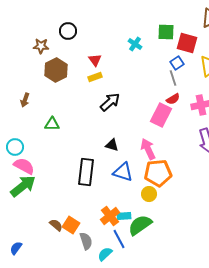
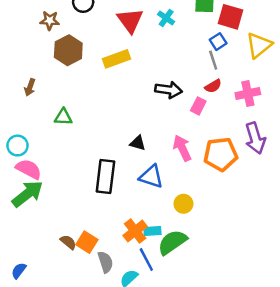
red triangle: (95, 60) -> (130, 20), moved, size x1.6
yellow rectangle: (95, 77) -> (117, 59), size x1.5
black arrow: (110, 102) -> (169, 90), moved, turned 50
pink rectangle: (161, 115) -> (198, 106), size x0.6
orange pentagon: (158, 173) -> (221, 154), moved

